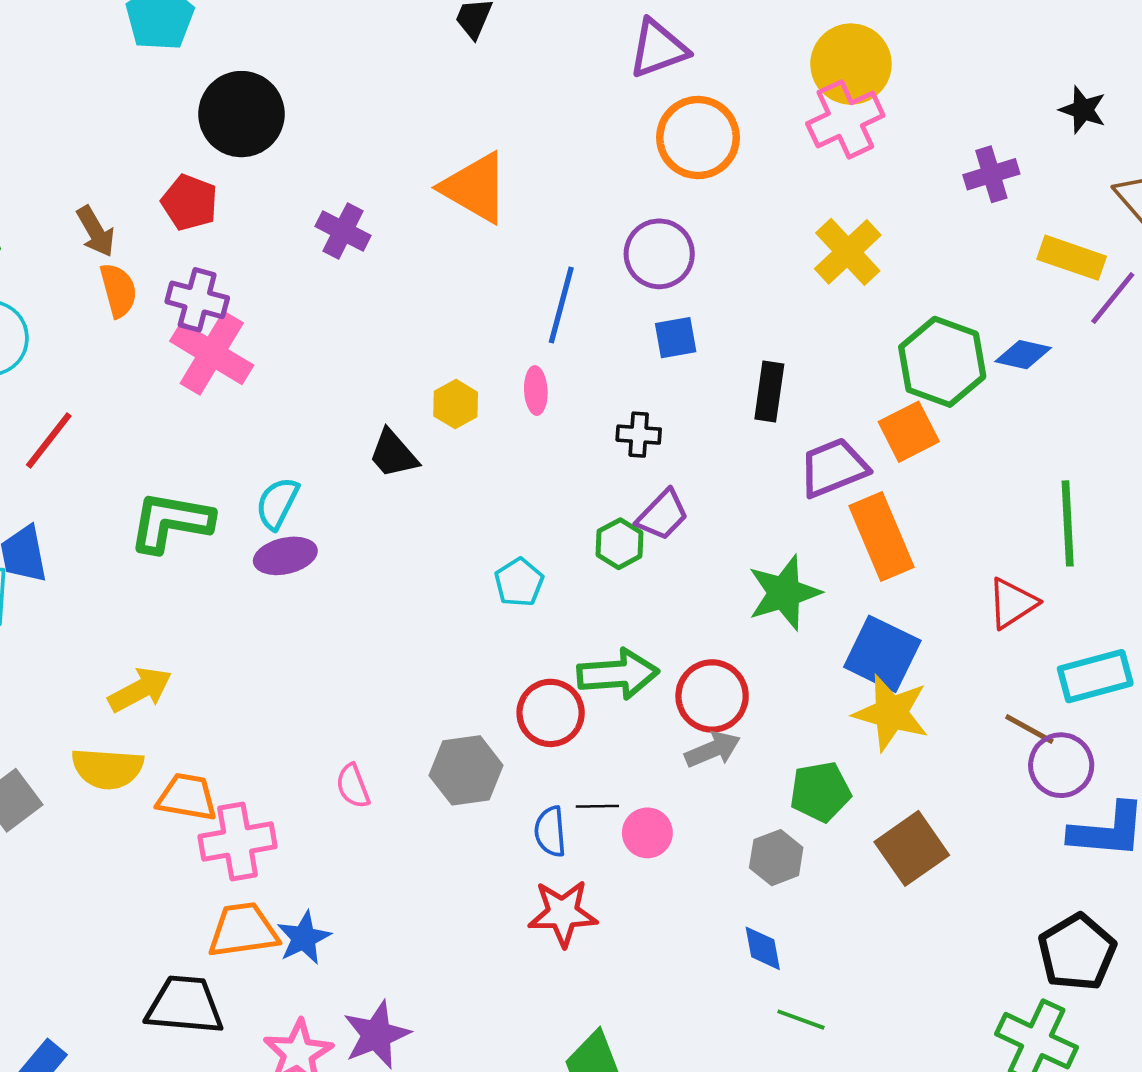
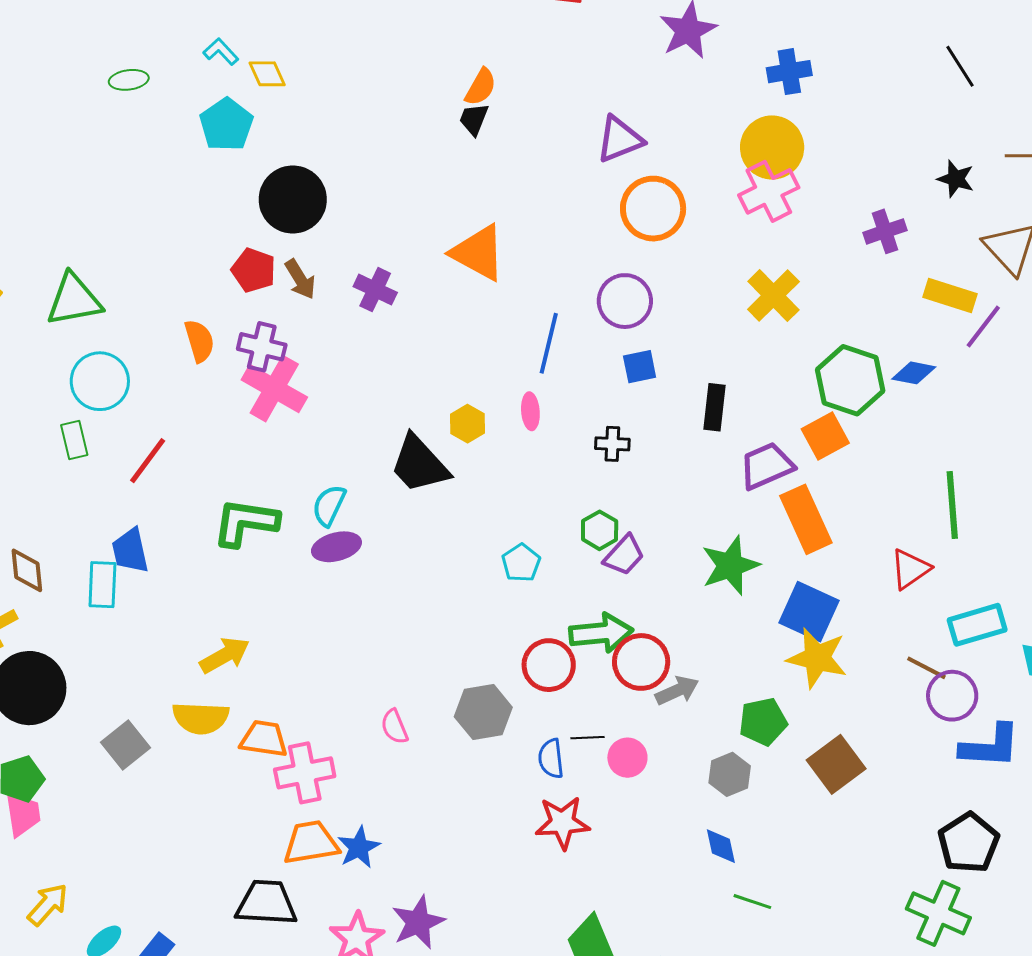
brown arrow: (96, 231) -> (300, 279), moved
black trapezoid: (393, 454) -> (419, 464), size x1.5
purple trapezoid: (662, 515) -> (624, 555), moved
red circle: (712, 696) -> (641, 662), moved

